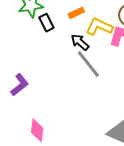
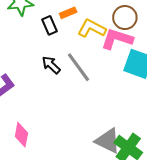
black rectangle: (46, 23) -> (50, 25), moved
black arrow: (80, 42) -> (51, 65), moved

